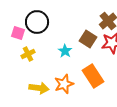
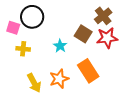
yellow cross: (28, 54) -> (23, 49), turned 32
yellow arrow: (39, 88) -> (34, 83), turned 54

